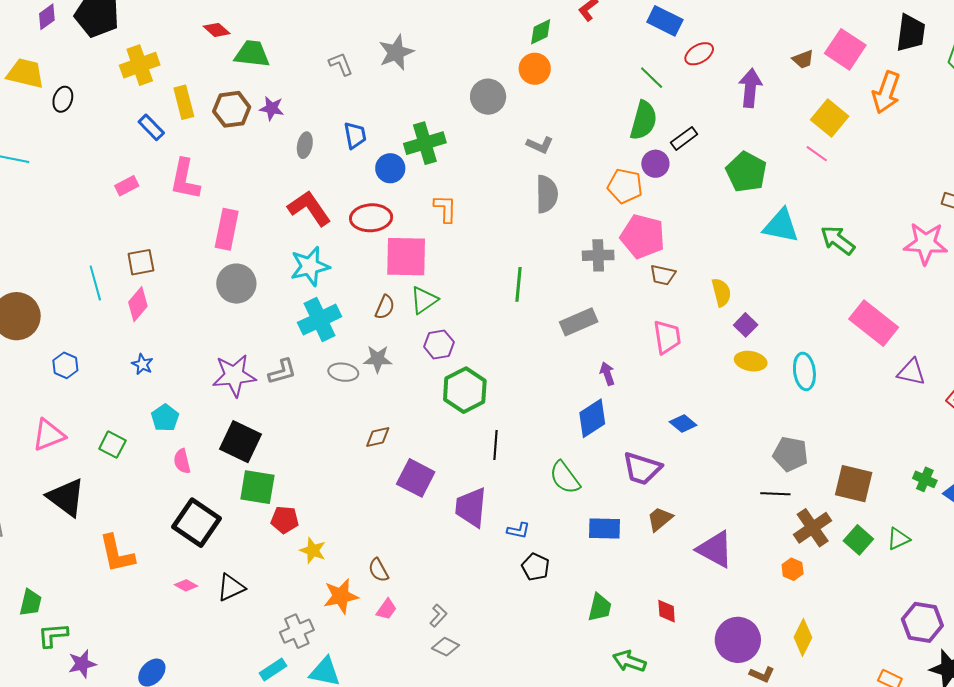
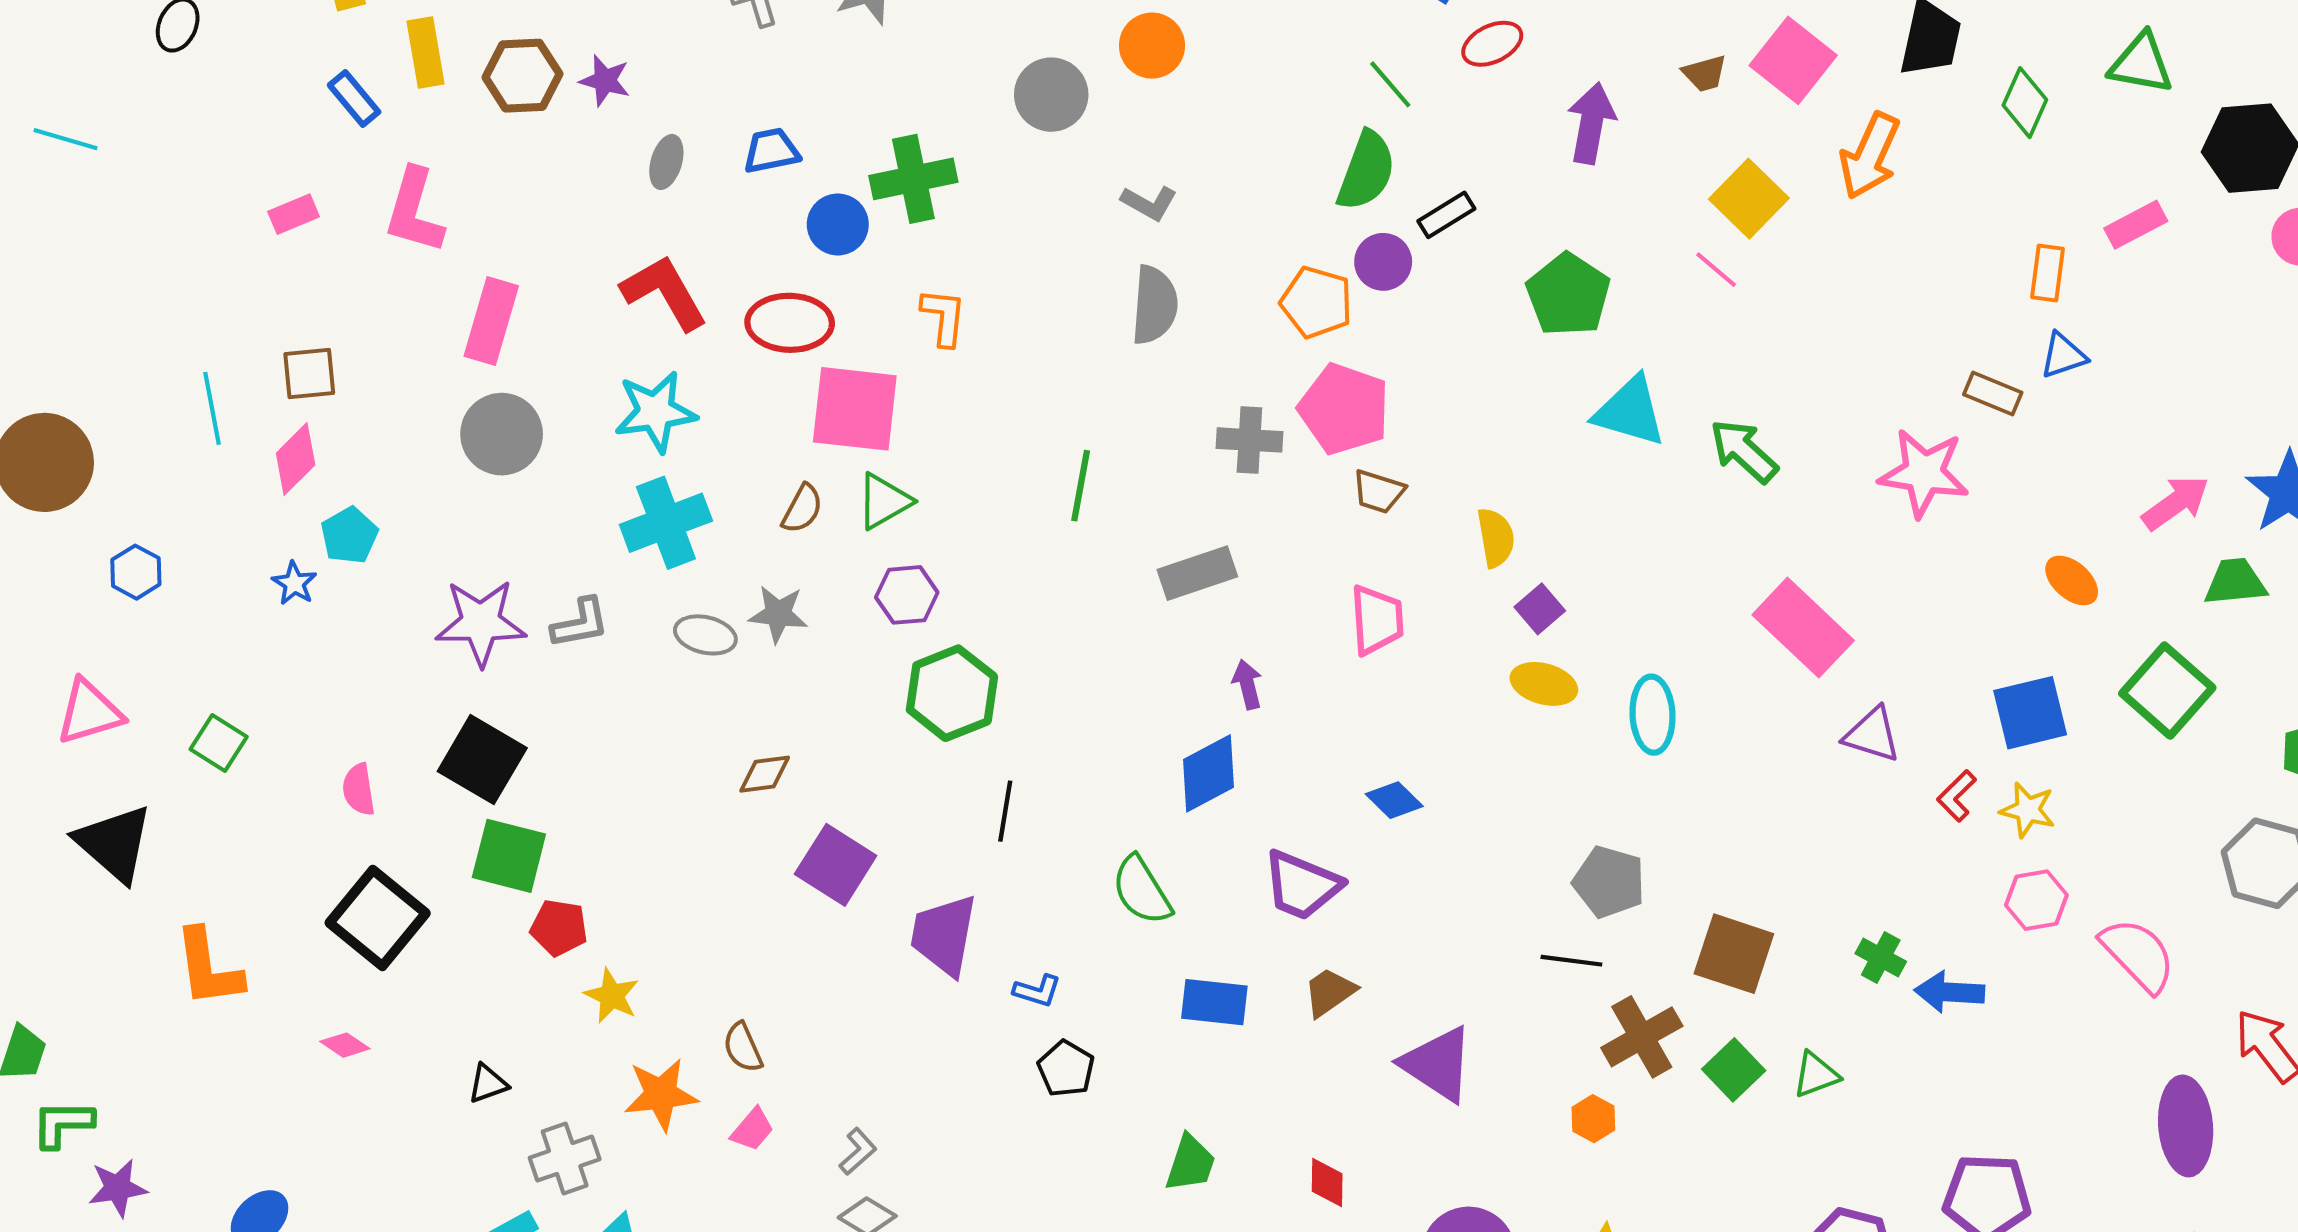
blue trapezoid: (355, 135) -> (771, 151), turned -96
cyan pentagon: (165, 418) -> (349, 535), moved
black triangle: (231, 587) -> (488, 1084), moved, size x0.7

